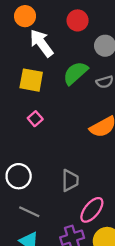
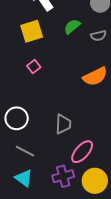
green semicircle: (75, 73) -> (72, 26), size x0.7
yellow square: (31, 80) -> (32, 31), turned -30

